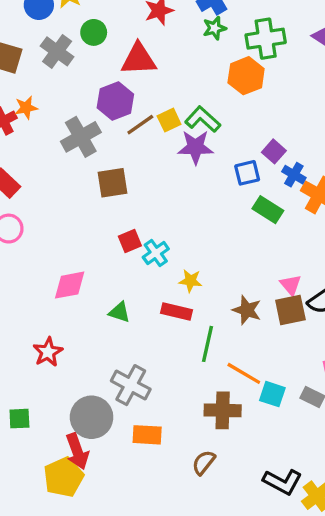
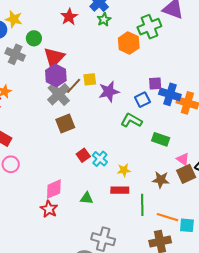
green cross: (266, 39) -> (149, 27), moved
red triangle: (139, 59) -> (54, 57), moved, turned -30
green L-shape: (203, 119) -> (131, 121), moved
yellow square: (169, 120) -> (90, 79), turned 32
gray cross: (81, 137) -> (59, 94), moved
purple square: (274, 151) -> (155, 83), turned -32
blue cross: (294, 175) -> (170, 94), size x1.5
green rectangle: (268, 210) -> (161, 139), moved
red star: (48, 352) -> (49, 209), moved

